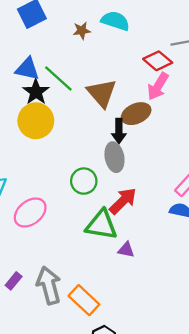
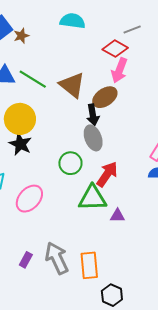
brown star: (82, 31) -> (21, 36), moved
black star: (36, 92) -> (20, 144), moved
orange rectangle: (84, 300) -> (89, 265), turned 52

